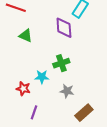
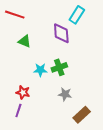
cyan star: (42, 77) -> (40, 70), moved
purple line: (34, 112) -> (18, 111), moved

